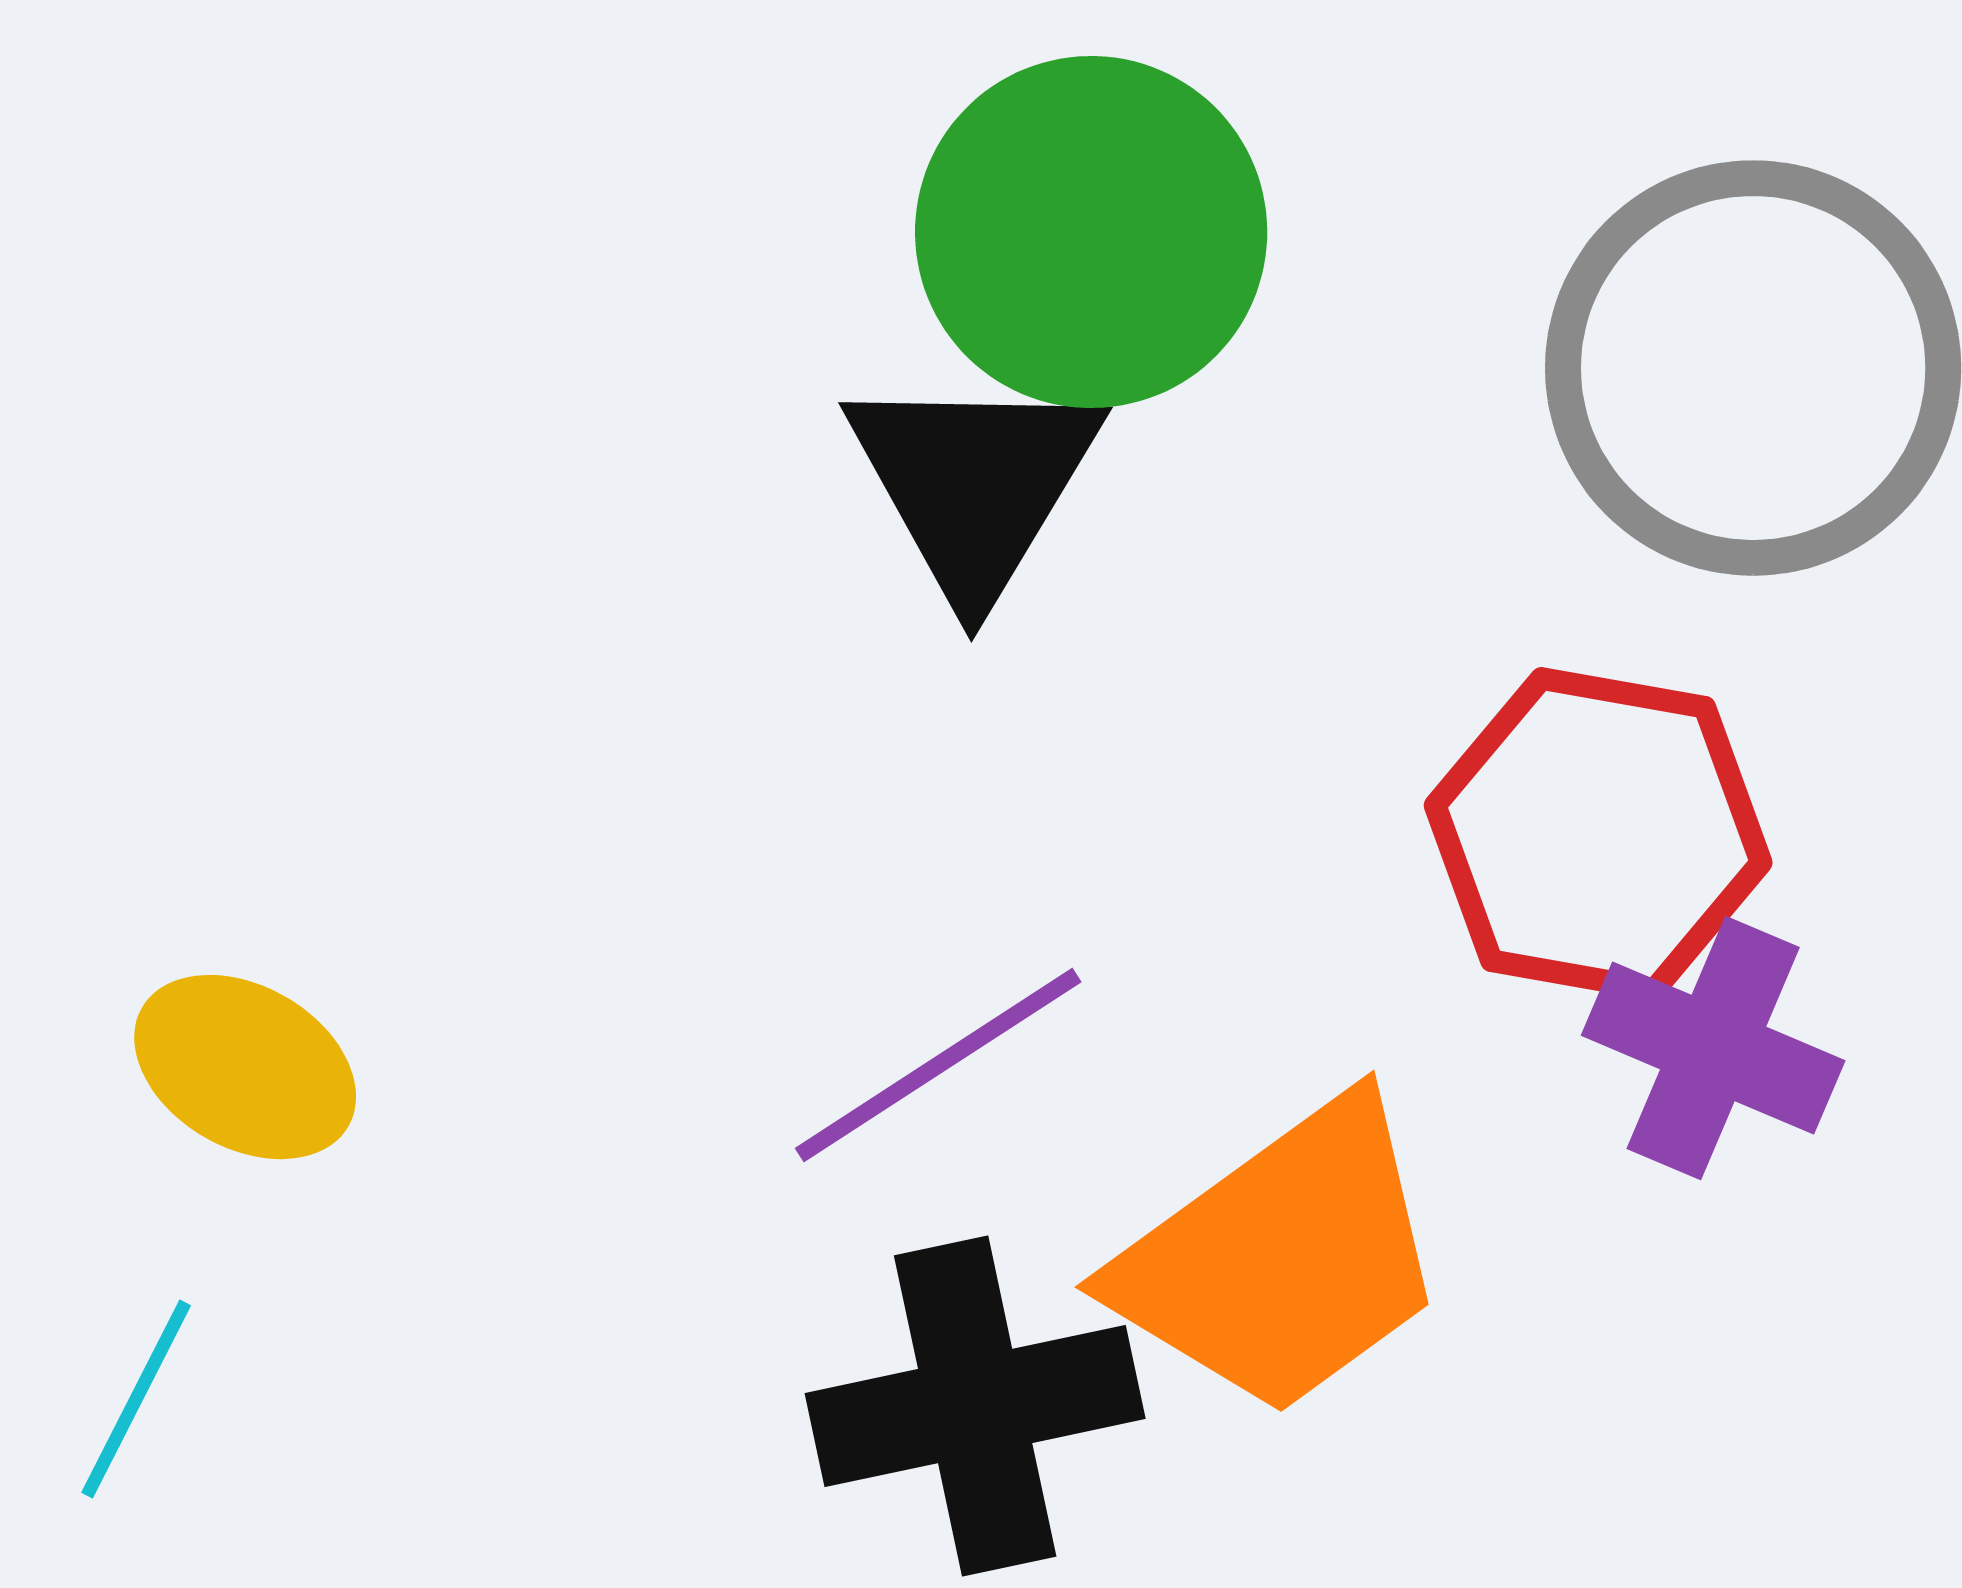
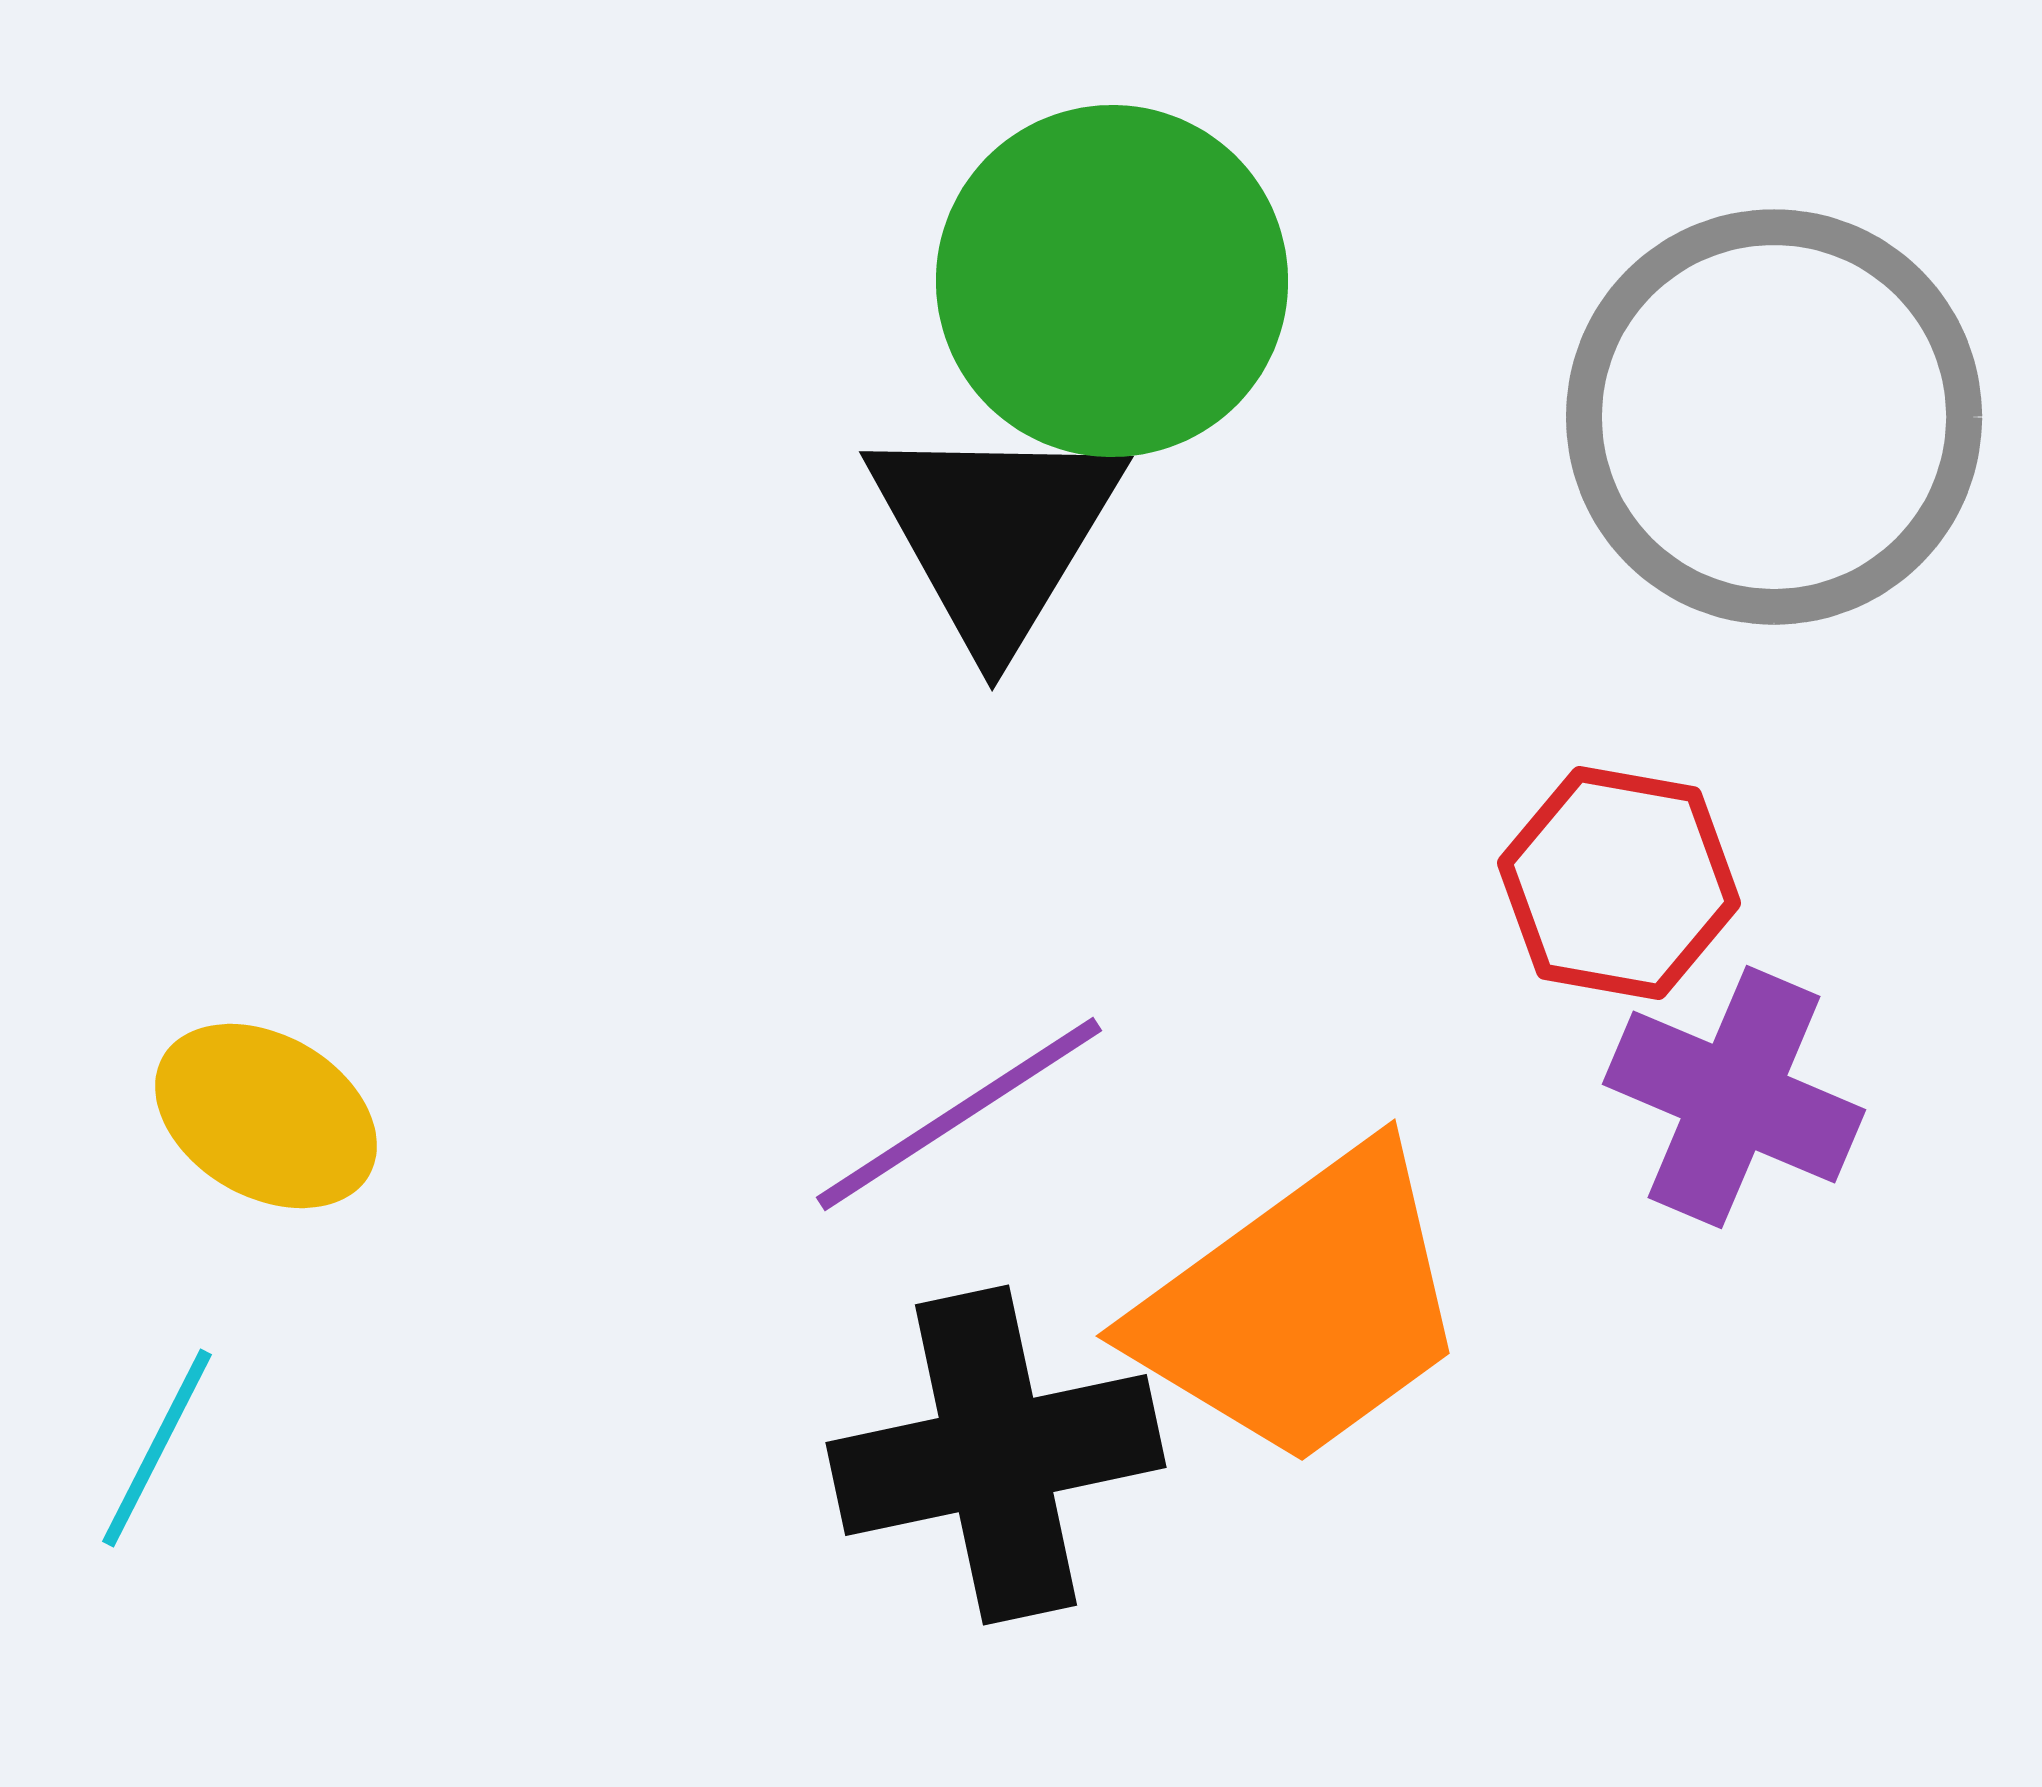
red hexagon: (1598, 834) -> (1619, 883), size x0.7

